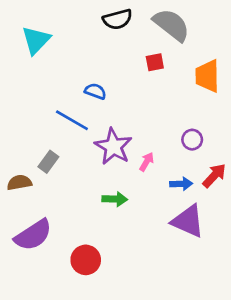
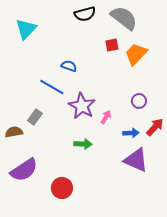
orange trapezoid: (207, 76) -> (136, 54), moved, turned 45

